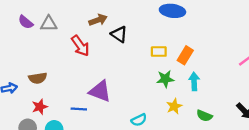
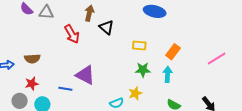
brown arrow: (98, 20) -> (89, 13), turned -63
orange rectangle: (185, 55) -> (173, 52), moved
yellow star: (174, 106) -> (135, 93), moved

